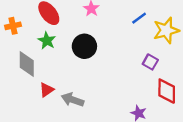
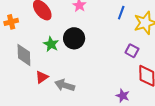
blue line: (139, 18) -> (121, 13), turned -32
green star: (47, 41) -> (51, 44), moved

